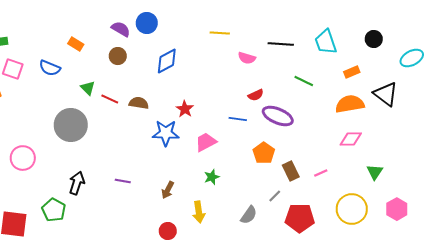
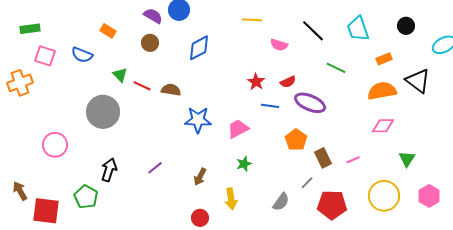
black line: (281, 44) -> (313, 31), turned 40
red star: (185, 109) -> (256, 82), moved
purple line: (123, 181) -> (155, 168), turned -49

